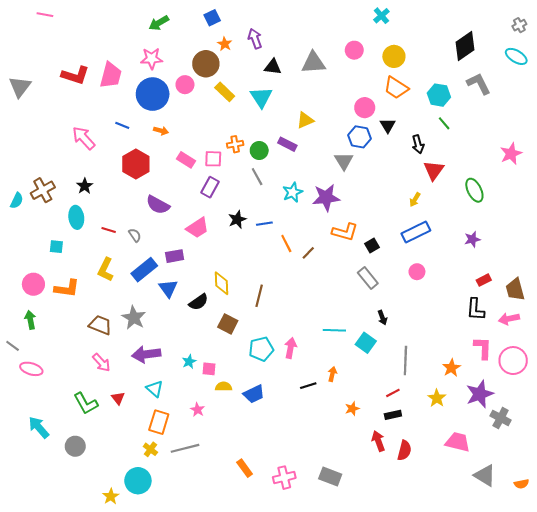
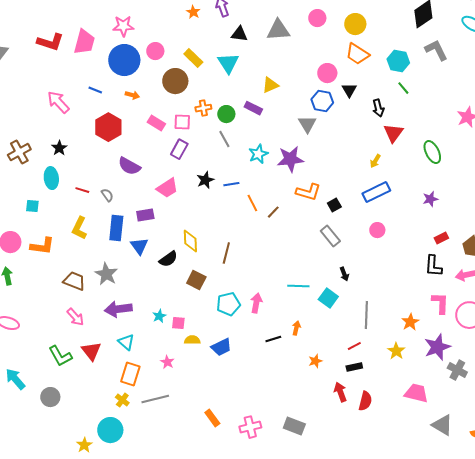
brown circle: (206, 64) -> (175, 81), moved
blue rectangle: (144, 270) -> (116, 228), turned -45
red triangle: (118, 398) -> (91, 351), size x1.5

